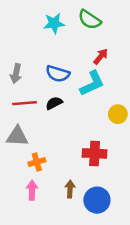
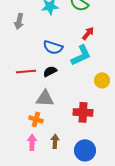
gray arrow: (16, 74) -> (19, 21), moved
gray triangle: (17, 136) -> (45, 98), moved
orange cross: (37, 162) -> (36, 119), turned 32
brown arrow: (70, 189) -> (55, 141), moved

